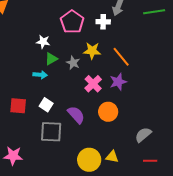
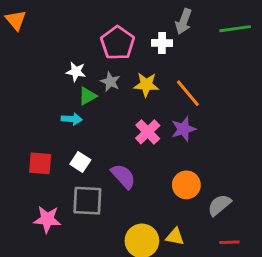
gray star: (73, 63) -> (110, 82), moved
orange circle: (108, 112) -> (186, 185), moved
pink star: (13, 156) -> (47, 219), moved

